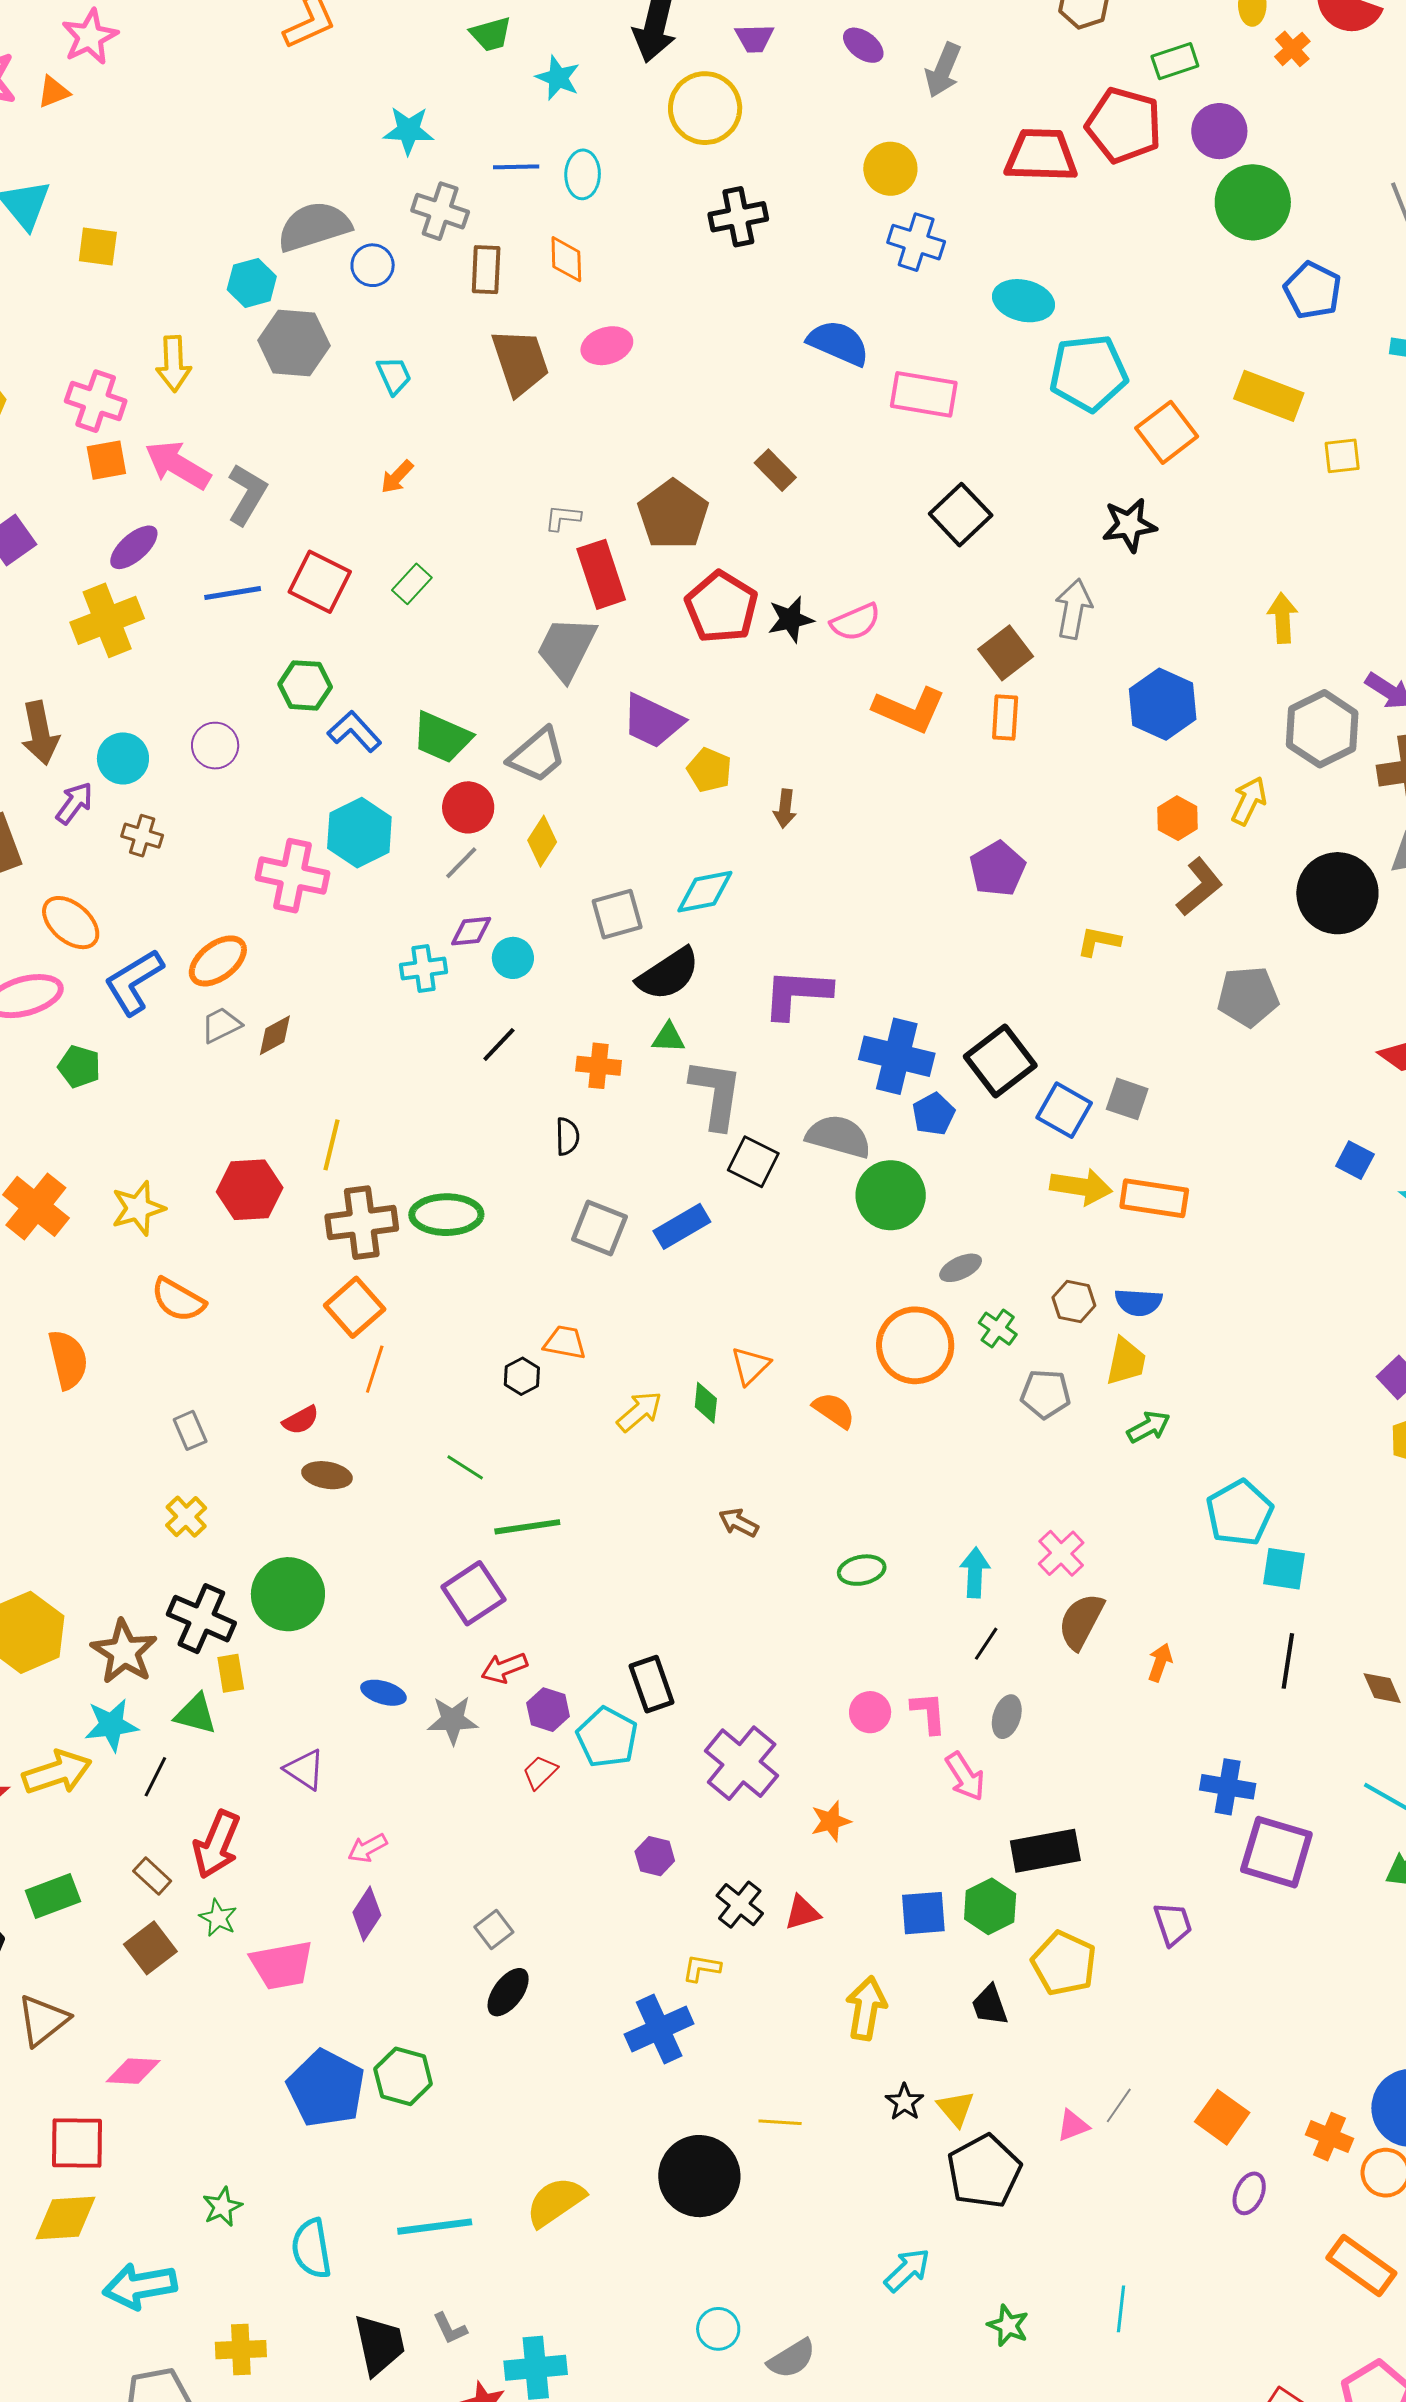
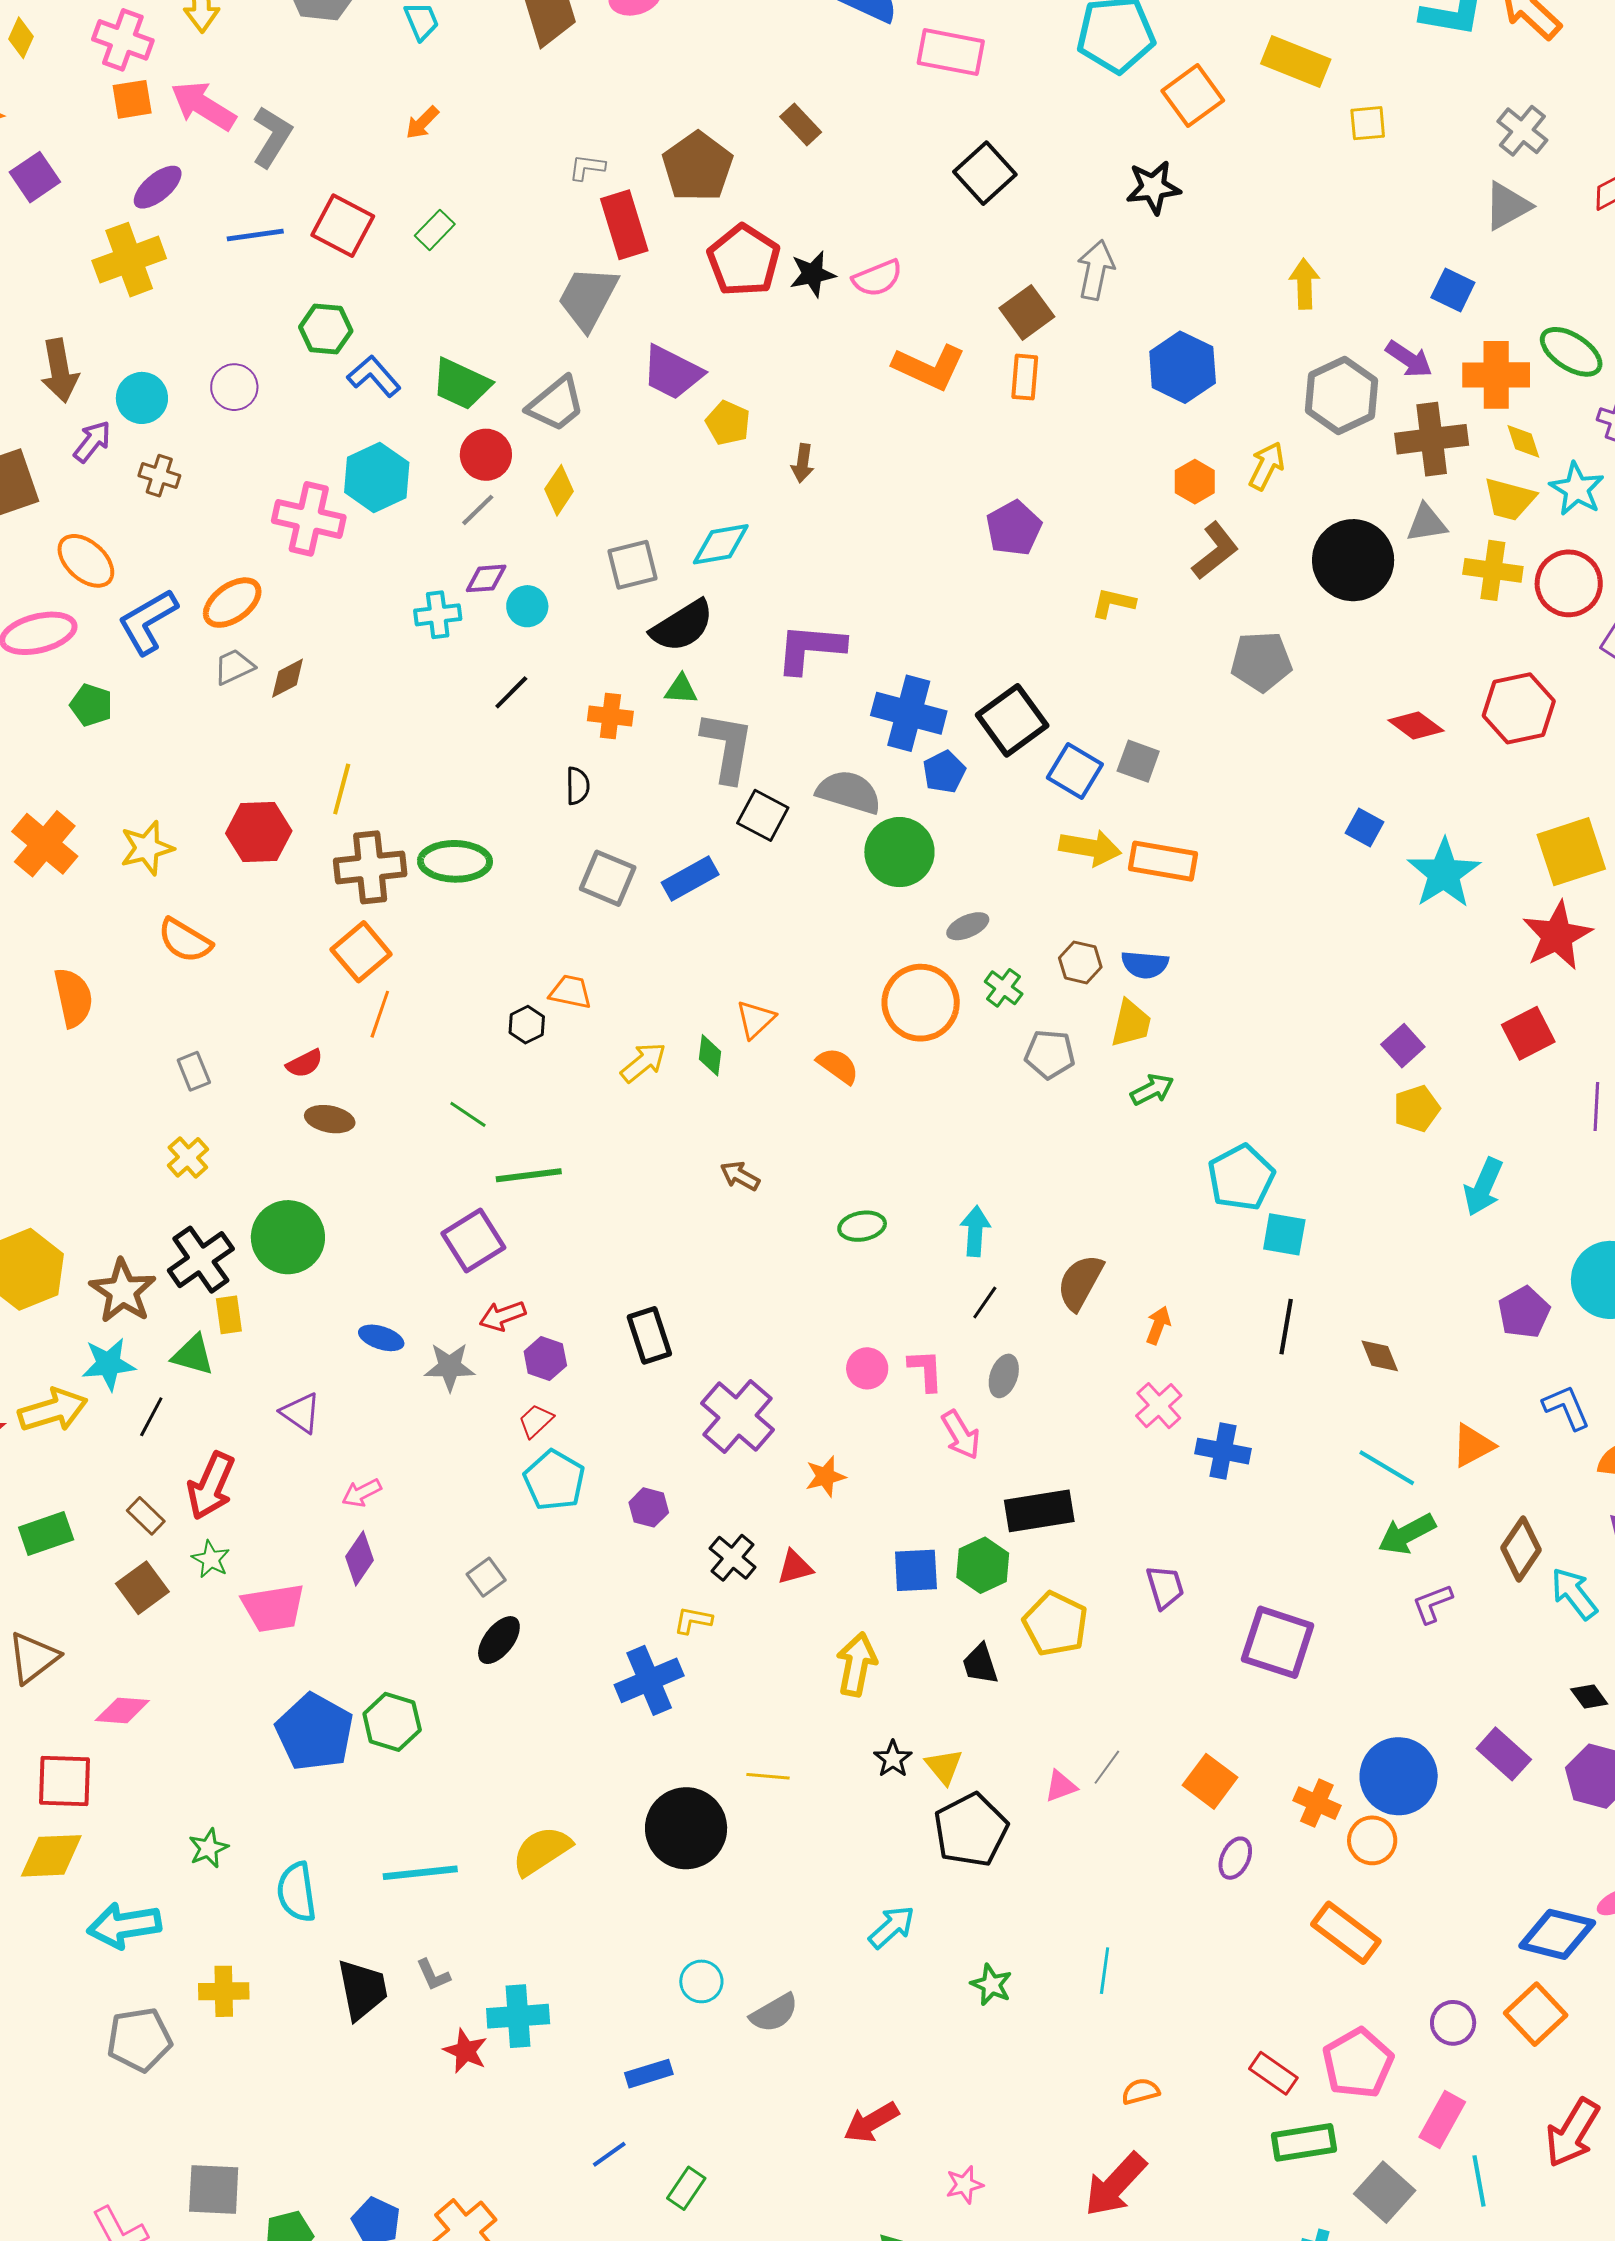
pink cross: (1061, 1553) -> (1159, 1406), moved
black cross: (201, 1619) -> (201, 1260), turned 30
cyan pentagon: (607, 1737) -> (554, 1480), moved
purple square: (1276, 1852) -> (1278, 1642), moved

